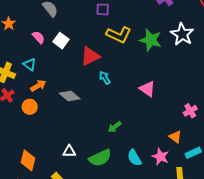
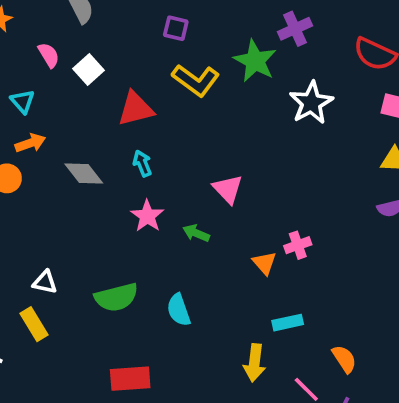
green star: (151, 40) -> (255, 61), moved
cyan arrow: (105, 78) -> (142, 163), moved
green arrow: (115, 127) -> (196, 233), moved, turned 48
orange triangle: (175, 137) -> (265, 263), moved
white triangle: (69, 151) -> (45, 282), moved
pink star: (160, 157) -> (147, 216), moved

